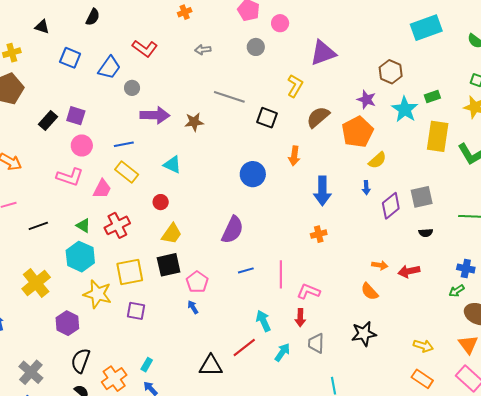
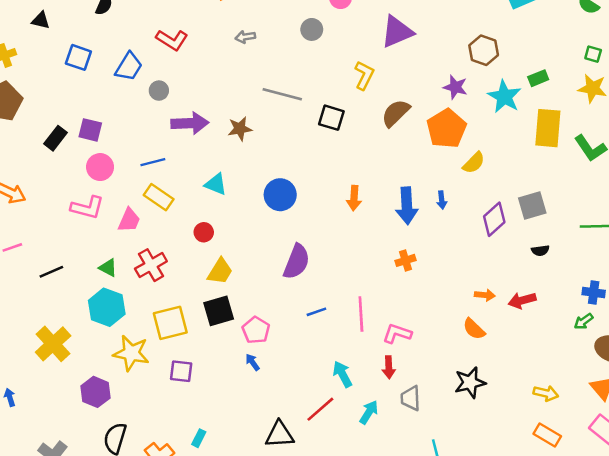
orange arrow: (294, 156) -> (354, 198), moved
blue circle: (253, 174) -> (280, 195), moved
blue arrow: (366, 188) -> (442, 200), moved

